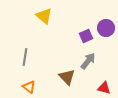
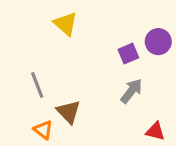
gray line: (25, 57) -> (37, 85), turned -30
brown triangle: (67, 77) -> (69, 112), moved

